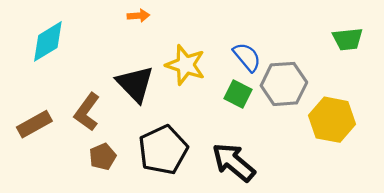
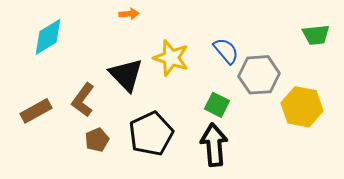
green square: (238, 94) -> (217, 105), moved
black arrow: (234, 162) -> (214, 145), turned 45

